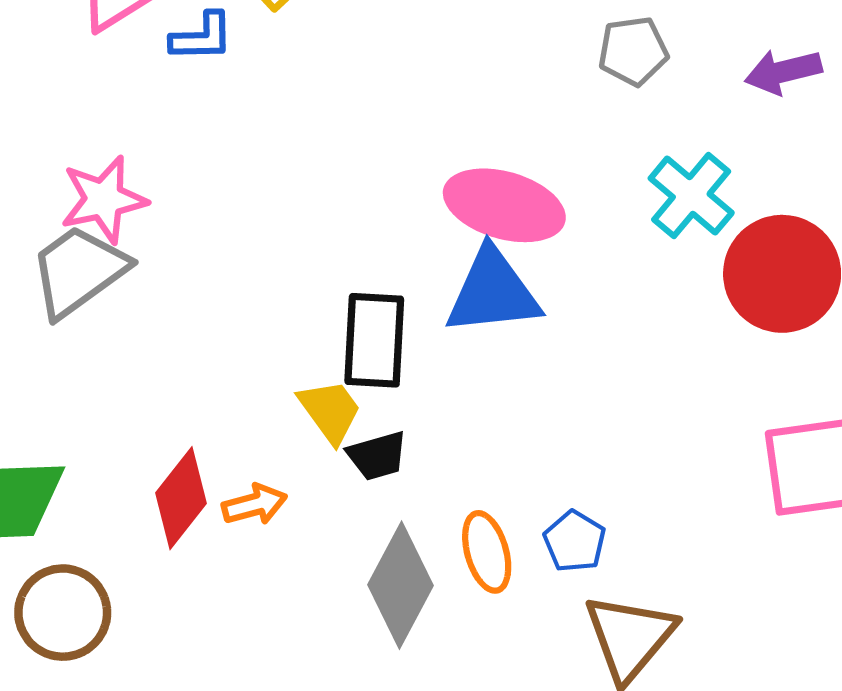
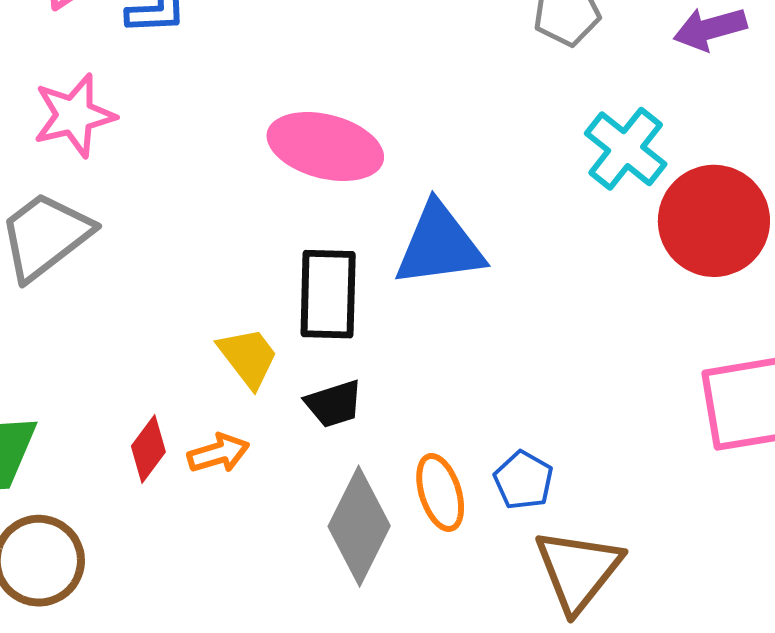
pink star: (104, 199) -> (74, 115), moved
pink ellipse: (504, 205) -> (325, 147), moved
yellow trapezoid: (330, 411) -> (248, 357), moved
red diamond: (181, 498) -> (148, 449), size x0.7

